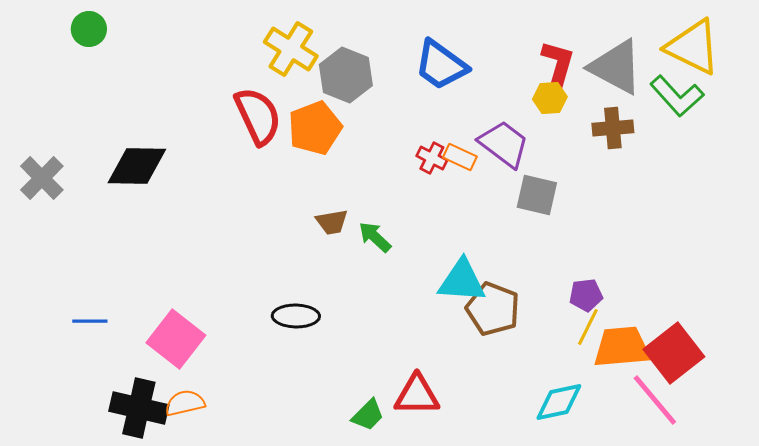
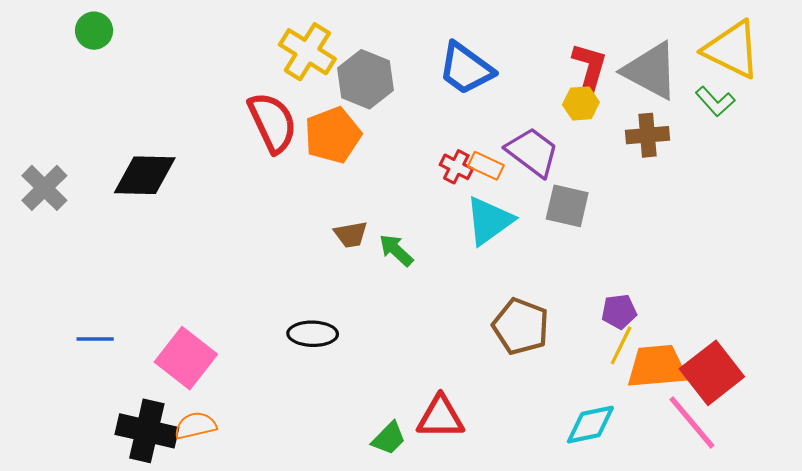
green L-shape: (677, 96) -> (715, 101), size x0.7
cyan triangle: (462, 281) -> (489, 221), moved, turned -40

